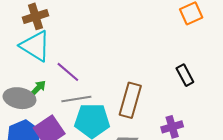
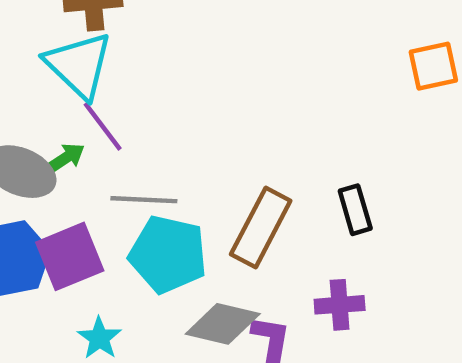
purple line: (68, 72) -> (103, 126), moved
black rectangle: (185, 75) -> (355, 210), moved

